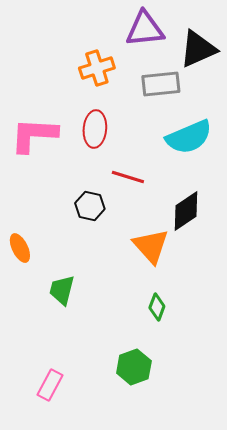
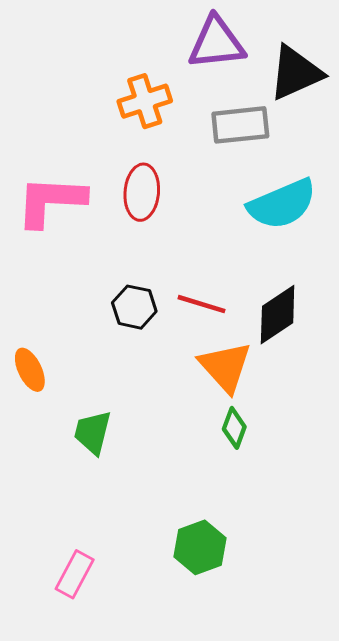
red line: (128, 177) -> (201, 304), moved
green diamond: (157, 307) -> (234, 428), moved

